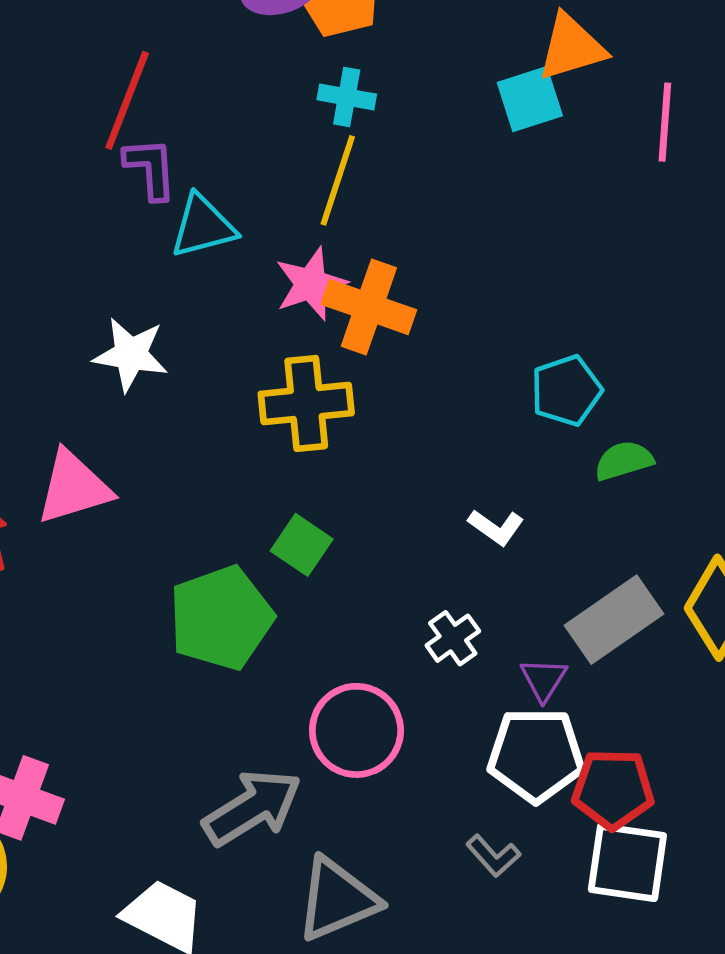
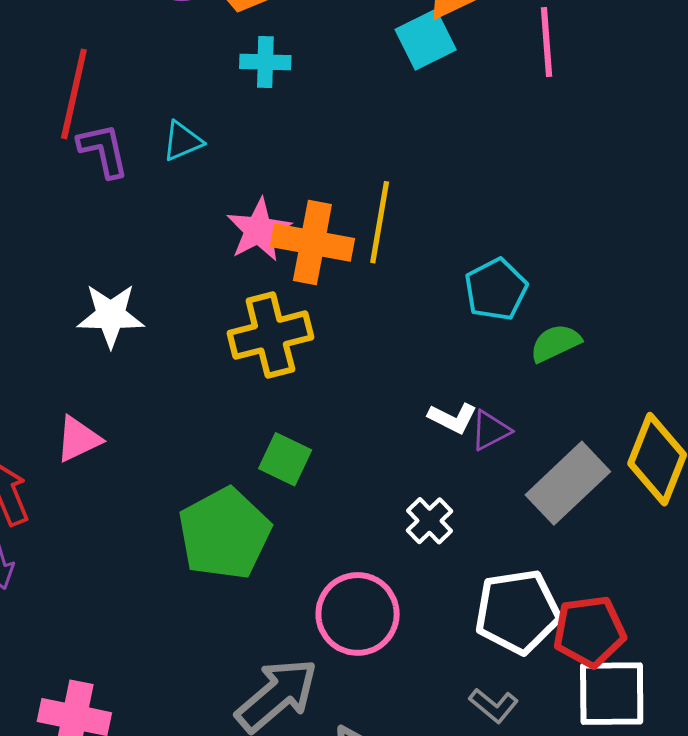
yellow line: (338, 180) -> (380, 222), moved
cyan triangle: (203, 226) -> (182, 141), moved, size x0.7
pink triangle: (74, 487) -> (78, 439), size x0.7
purple triangle: (544, 679) -> (490, 430), moved, turned 39

